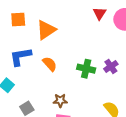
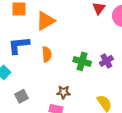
orange semicircle: (50, 64) -> (47, 54), turned 35
brown star: (60, 101) -> (64, 92), moved

